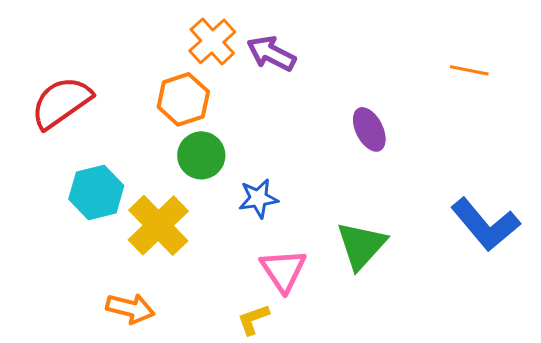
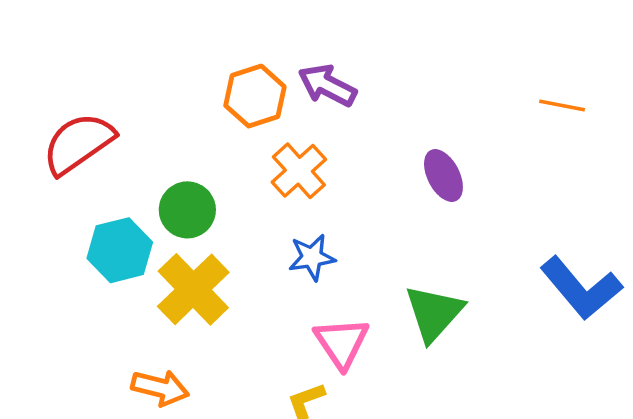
orange cross: (212, 41) -> (299, 171), moved
orange hexagon: (183, 99) -> (255, 96), moved
green circle: (201, 155) -> (187, 210), moved

